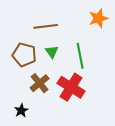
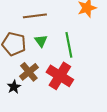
black star: (21, 111) -> (14, 87), moved

